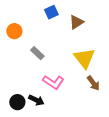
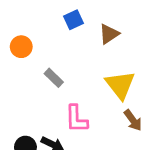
pink L-shape: (53, 82) -> (76, 119), turned 55

